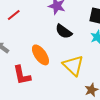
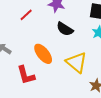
red line: (14, 15) -> (26, 15), moved

